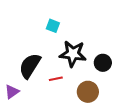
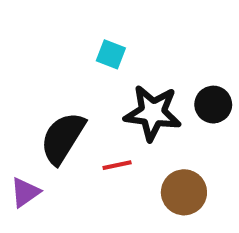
black circle: (103, 63) -> (213, 105), moved

